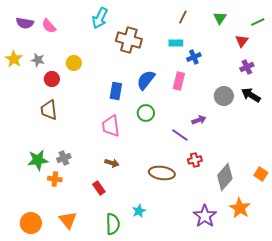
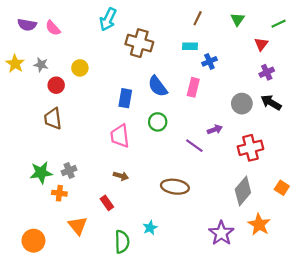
blue semicircle: (146, 80) -> (158, 86), turned -75
red cross: (195, 160) -> (250, 148), moved, size x1.6
orange triangle: (68, 220) -> (78, 226), moved

